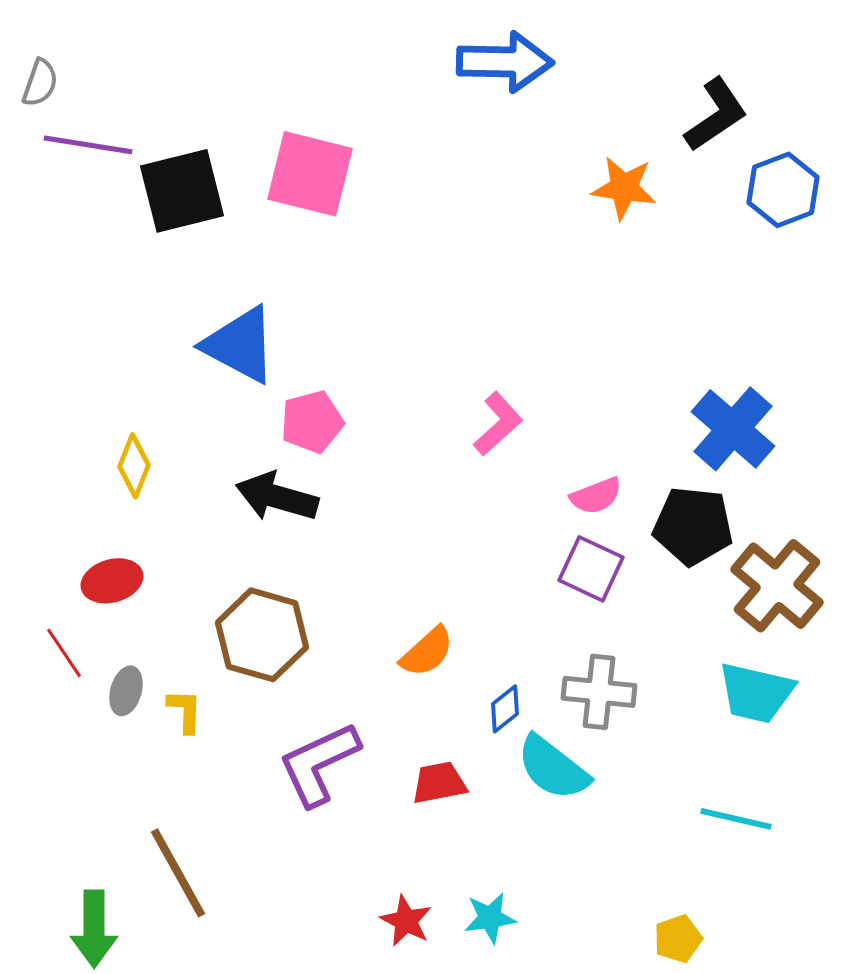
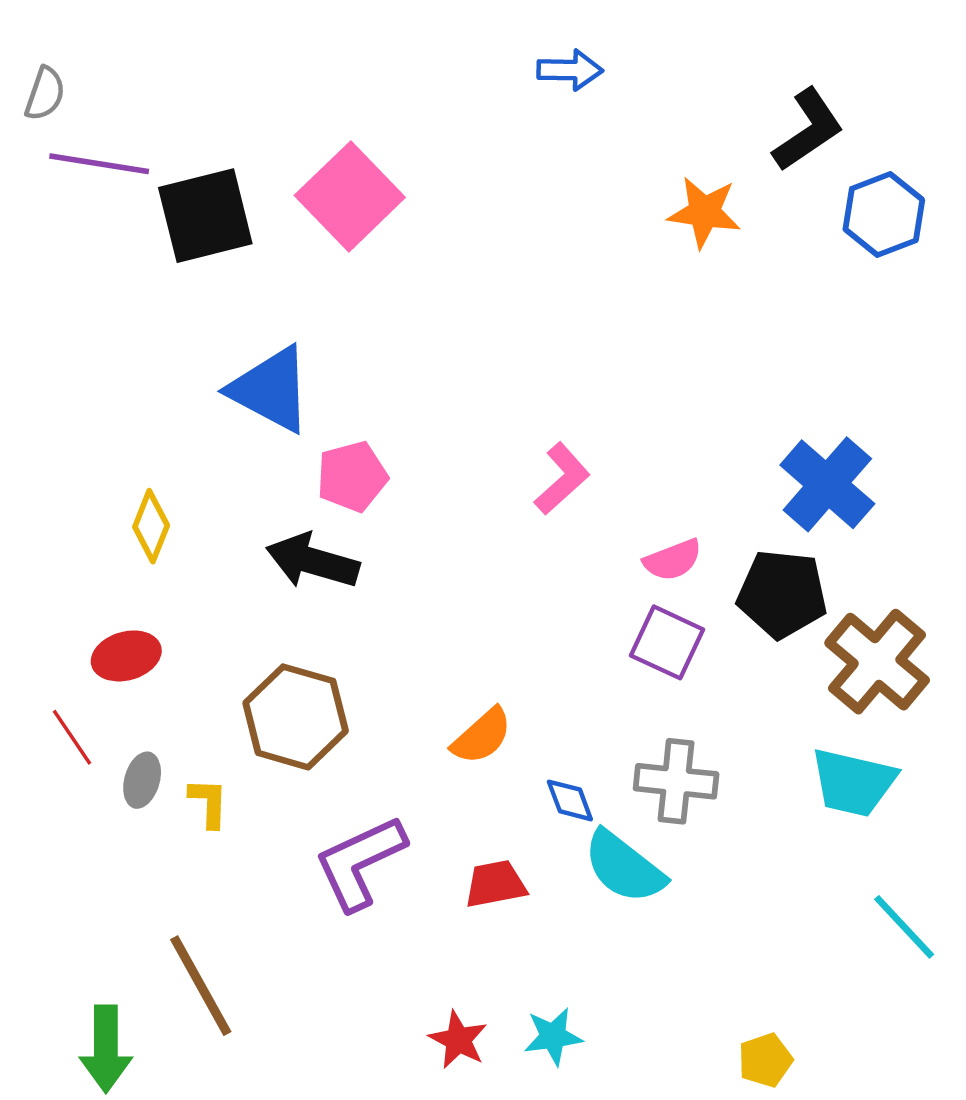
blue arrow: (505, 62) -> (570, 70), size x0.6
pink square: (310, 174) -> (350, 196), turned 32
blue diamond: (505, 709) -> (570, 800), turned -72
cyan line: (736, 819) -> (904, 927), moved, turned 34

